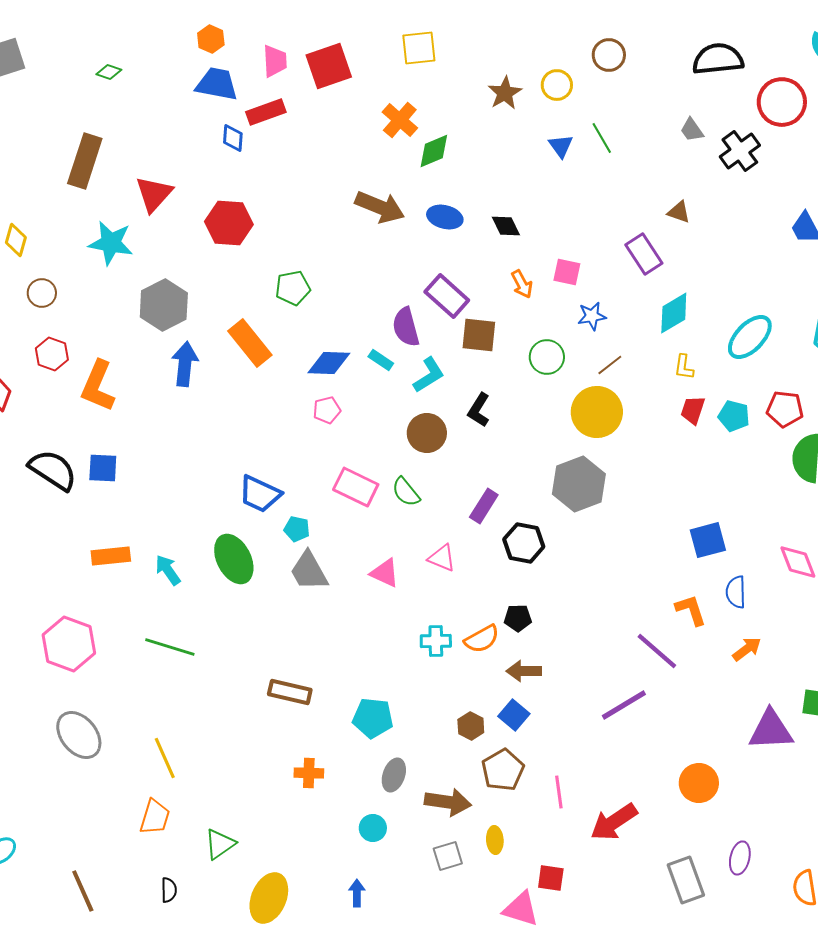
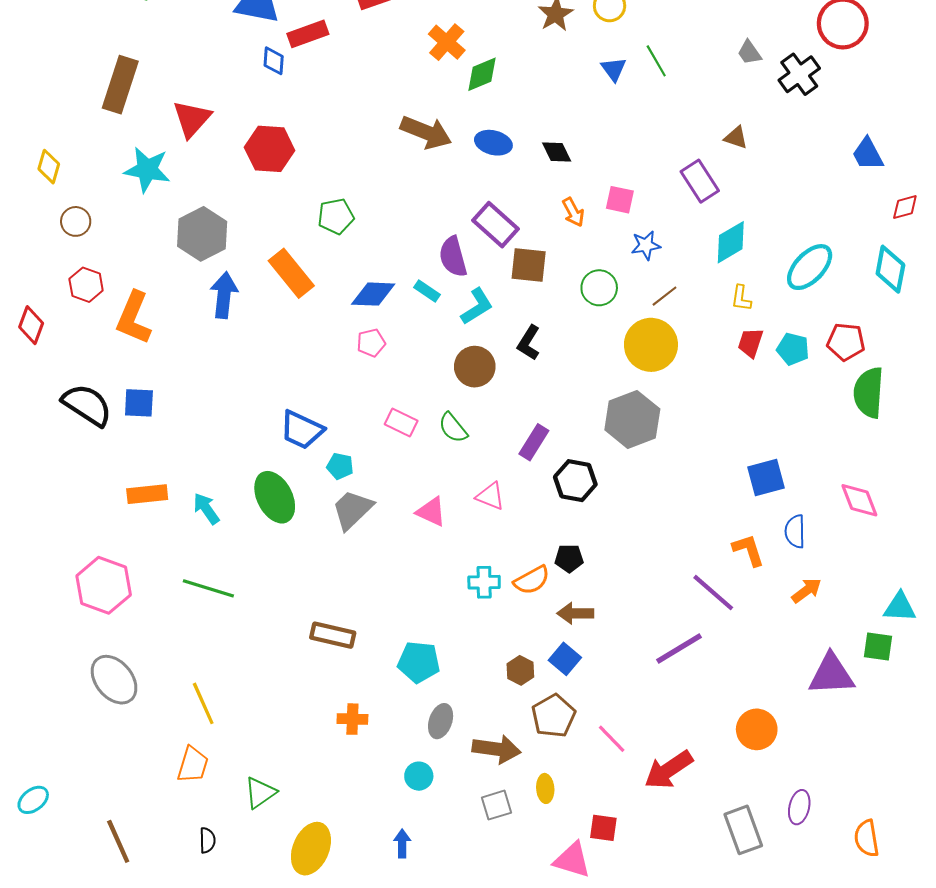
pink rectangle: (356, 487) -> (401, 423), size x0.7
gray trapezoid: (309, 571) -> (352, 510), turned 75
pink line: (559, 792) -> (612, 739), turned -36

